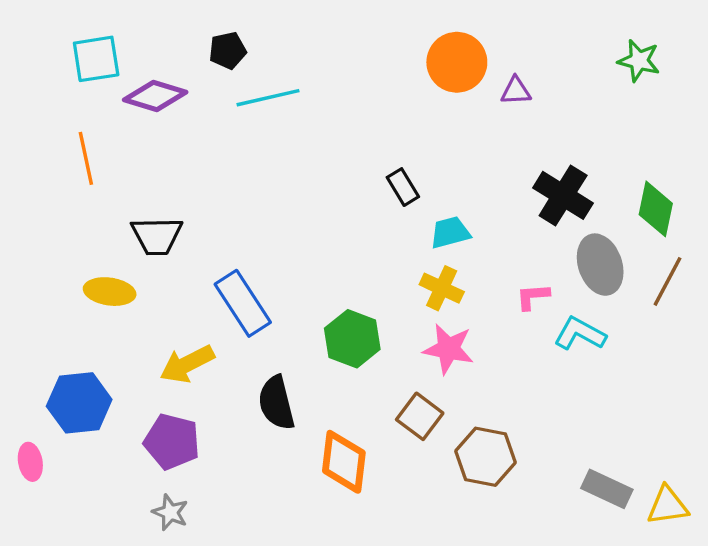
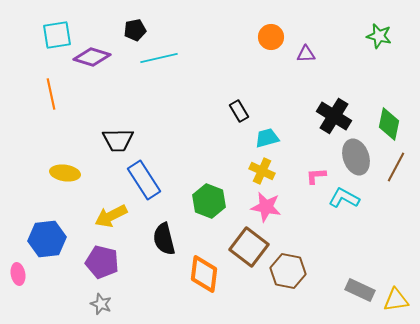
orange circle: (457, 62) -> (271, 37), size x0.7
black trapezoid: (157, 236) -> (118, 140), moved
brown square: (420, 416) -> (249, 247), size x1.4

